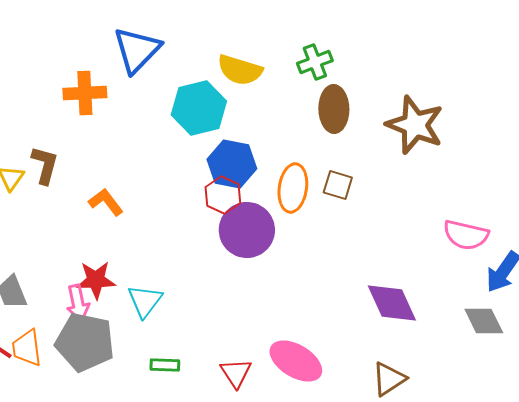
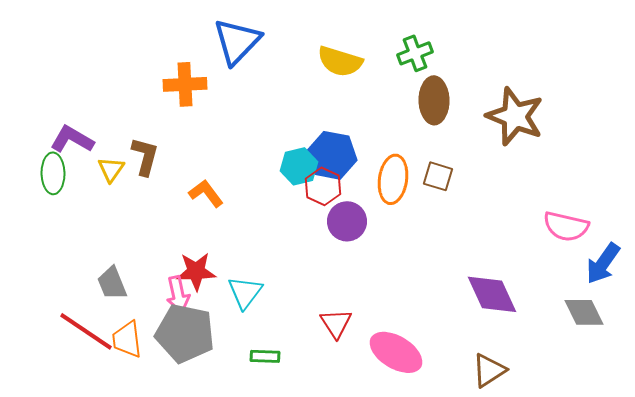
cyan hexagon: (199, 108) -> (299, 166), moved, size x0.7
purple circle: (247, 230) -> (347, 221), size x0.7
red triangle: (236, 373) -> (336, 323), moved

